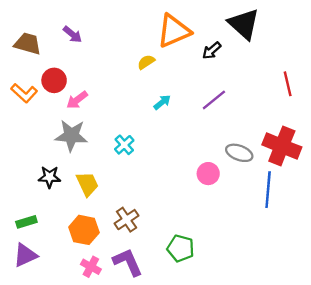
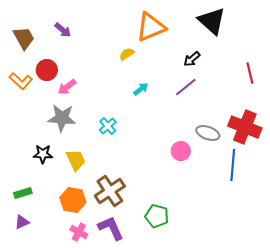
brown trapezoid: (28, 44) -> (24, 38), turned 45
black arrow: (212, 50) -> (192, 59), moved
brown cross: (127, 220) -> (110, 191), size x1.4
purple triangle: (25, 255) -> (22, 222), size x0.7

